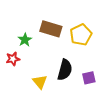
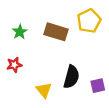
yellow pentagon: (81, 35) -> (89, 21), moved
green star: (25, 40) -> (20, 32), moved

